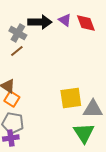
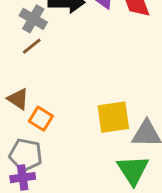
orange square: (12, 99) -> (41, 119), moved

